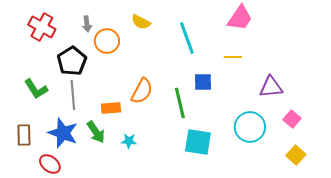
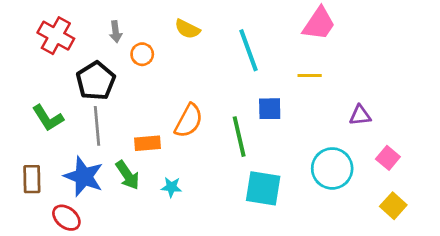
orange circle: (107, 41) -> (142, 54), size x0.7
purple triangle: (271, 87) -> (360, 115), size x0.7

